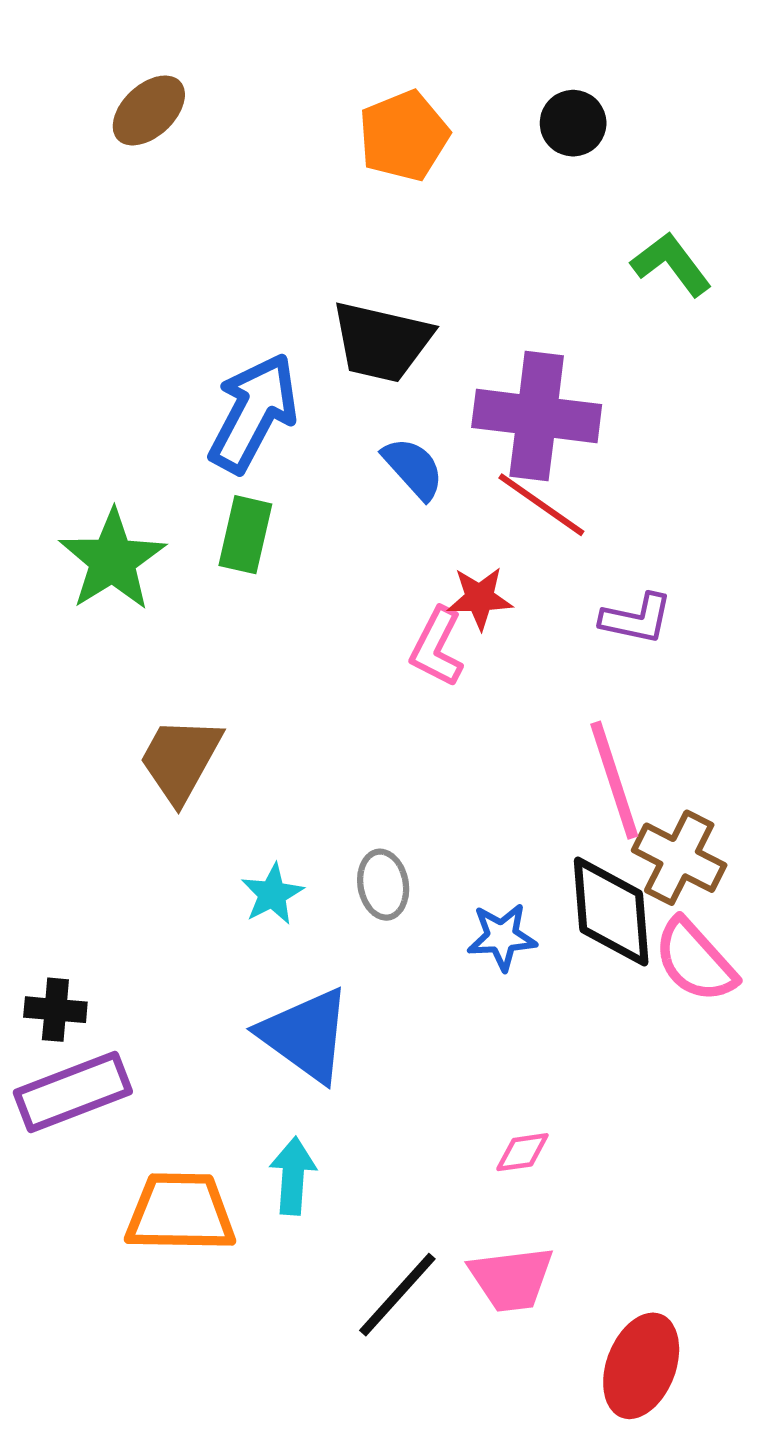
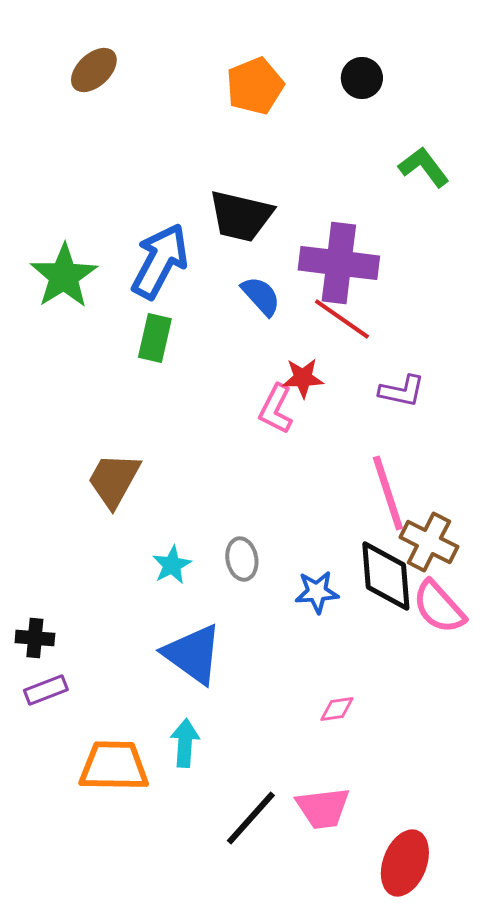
green star: (112, 560) -> (64, 276), moved
purple rectangle: (73, 1092) -> (46, 690), size x0.6
pink diamond: (522, 1152) -> (337, 709), moved

